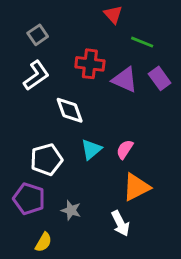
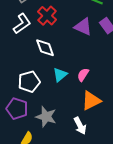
red cross: (90, 64) -> (47, 16), moved, turned 36
gray star: (71, 210) -> (46, 117), size x1.5

